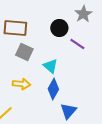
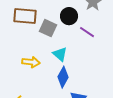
gray square: (24, 52) -> (48, 28), moved
yellow arrow: (21, 84) -> (31, 62), moved

